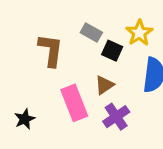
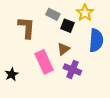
purple cross: (116, 117) -> (72, 69), turned -30

